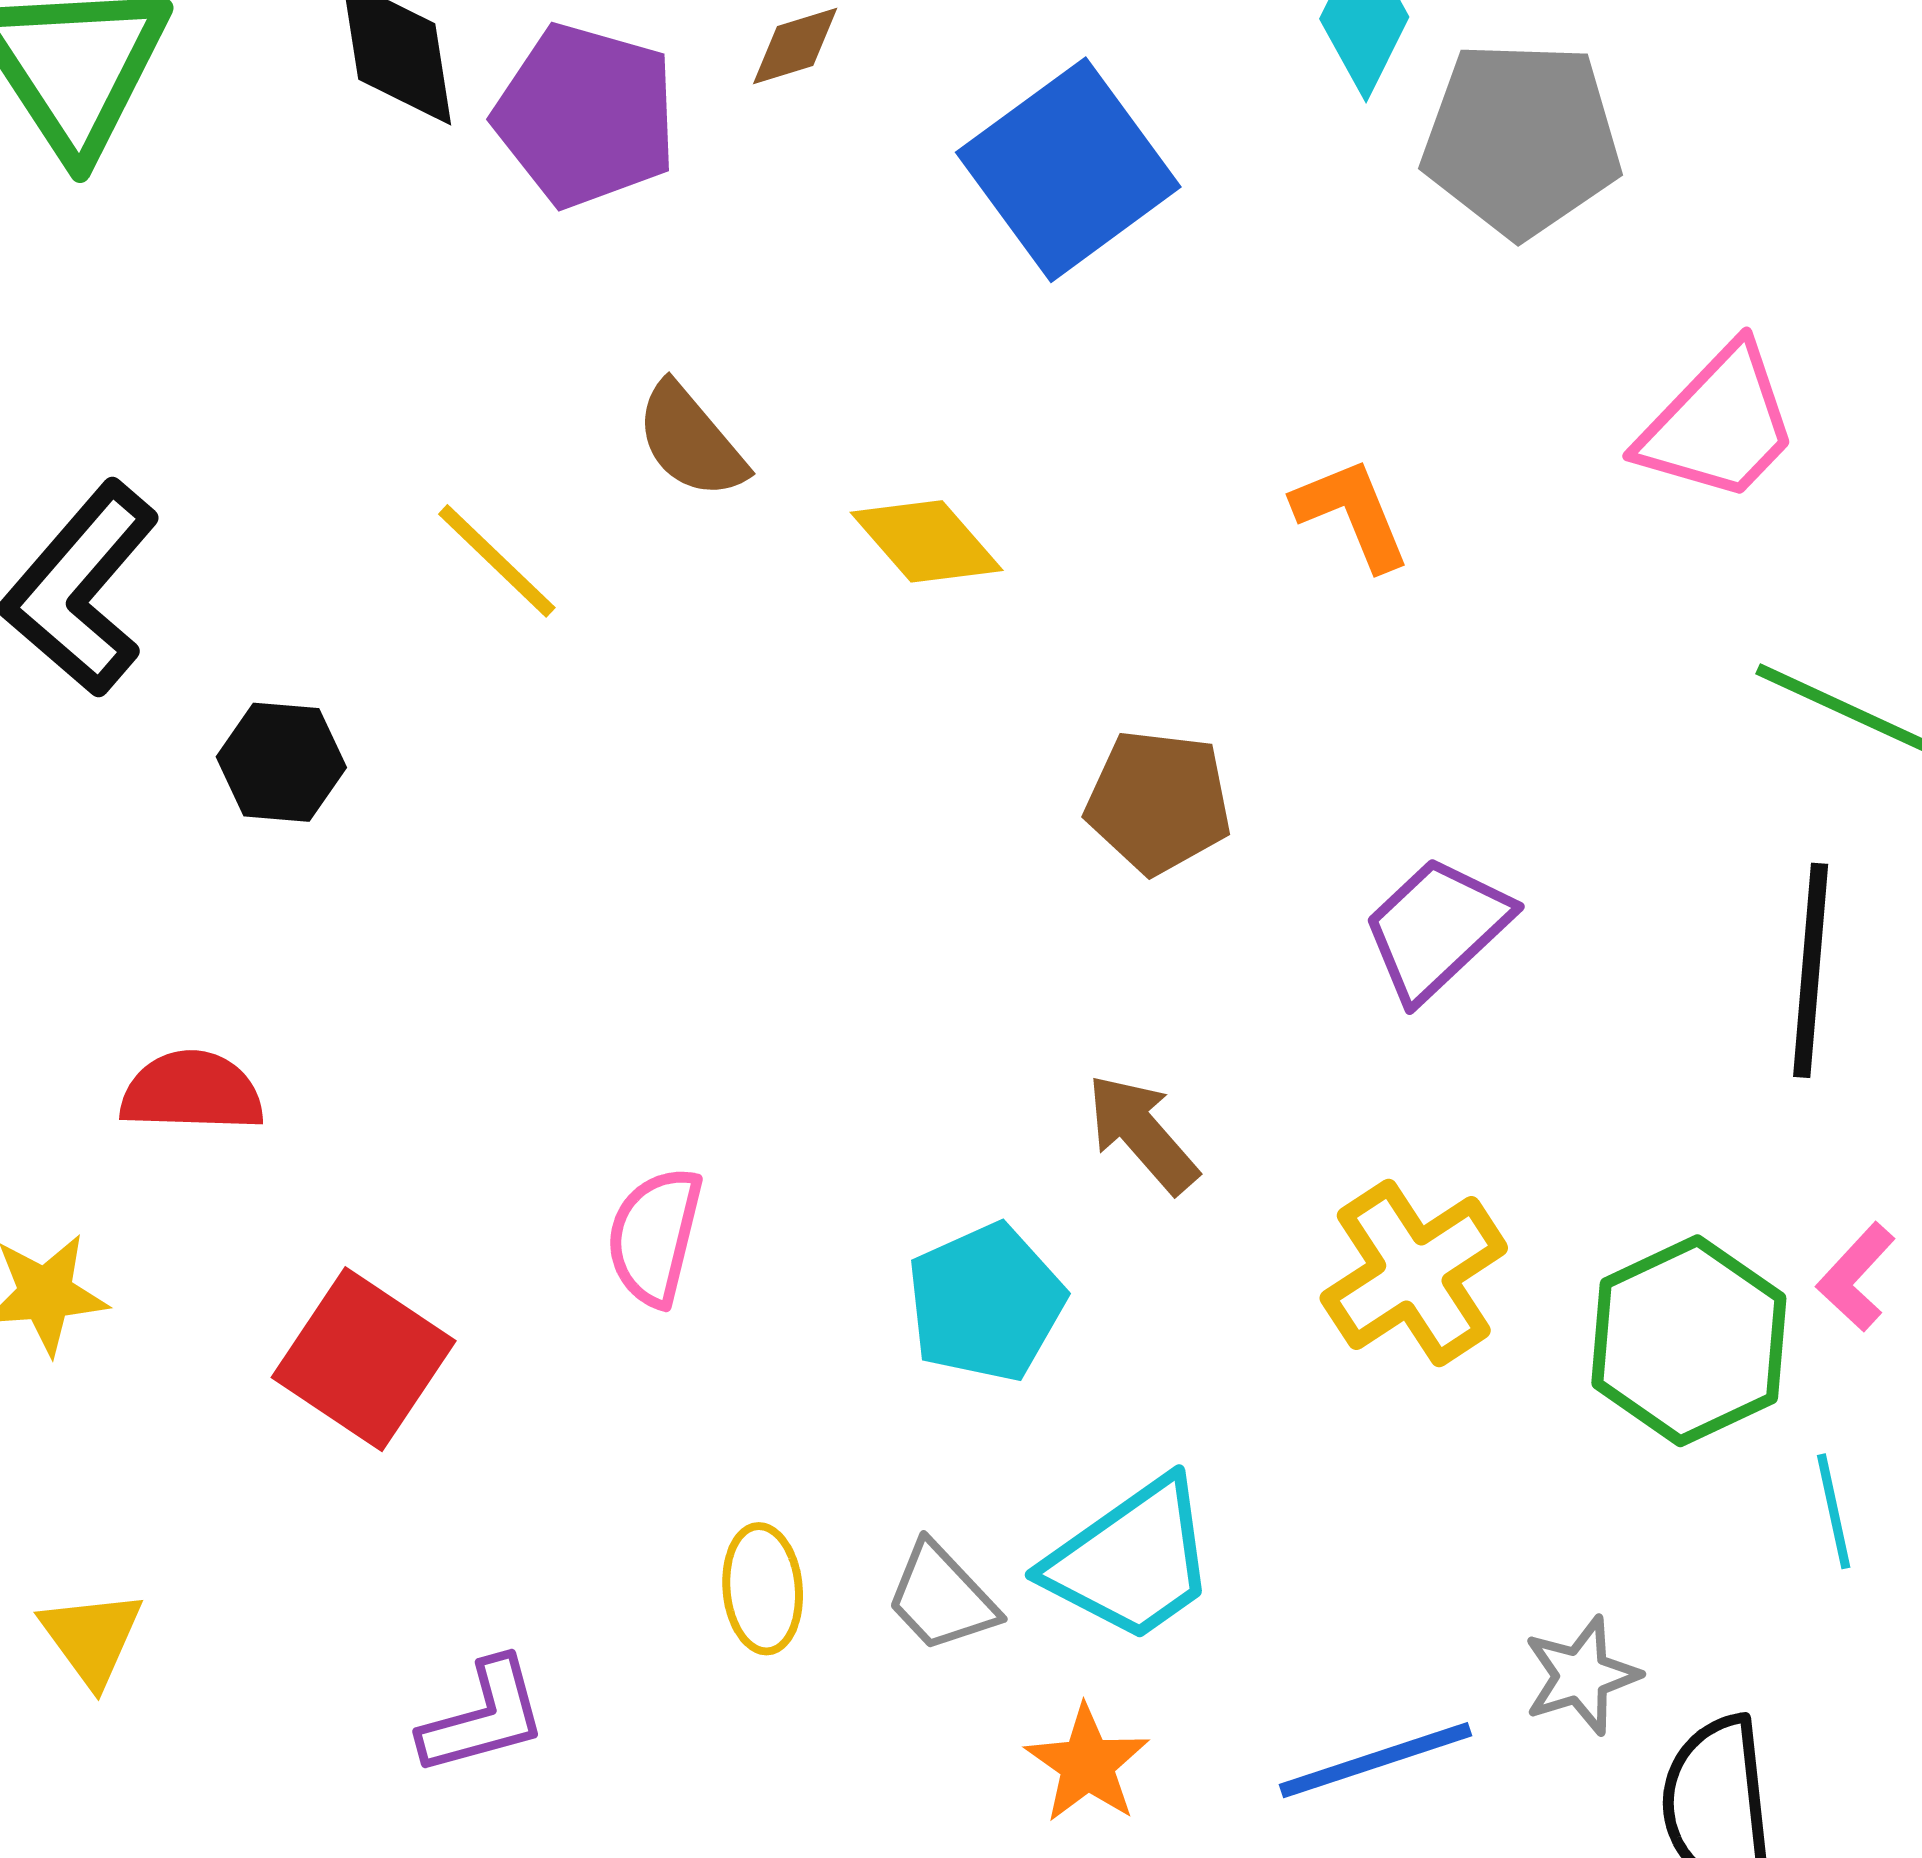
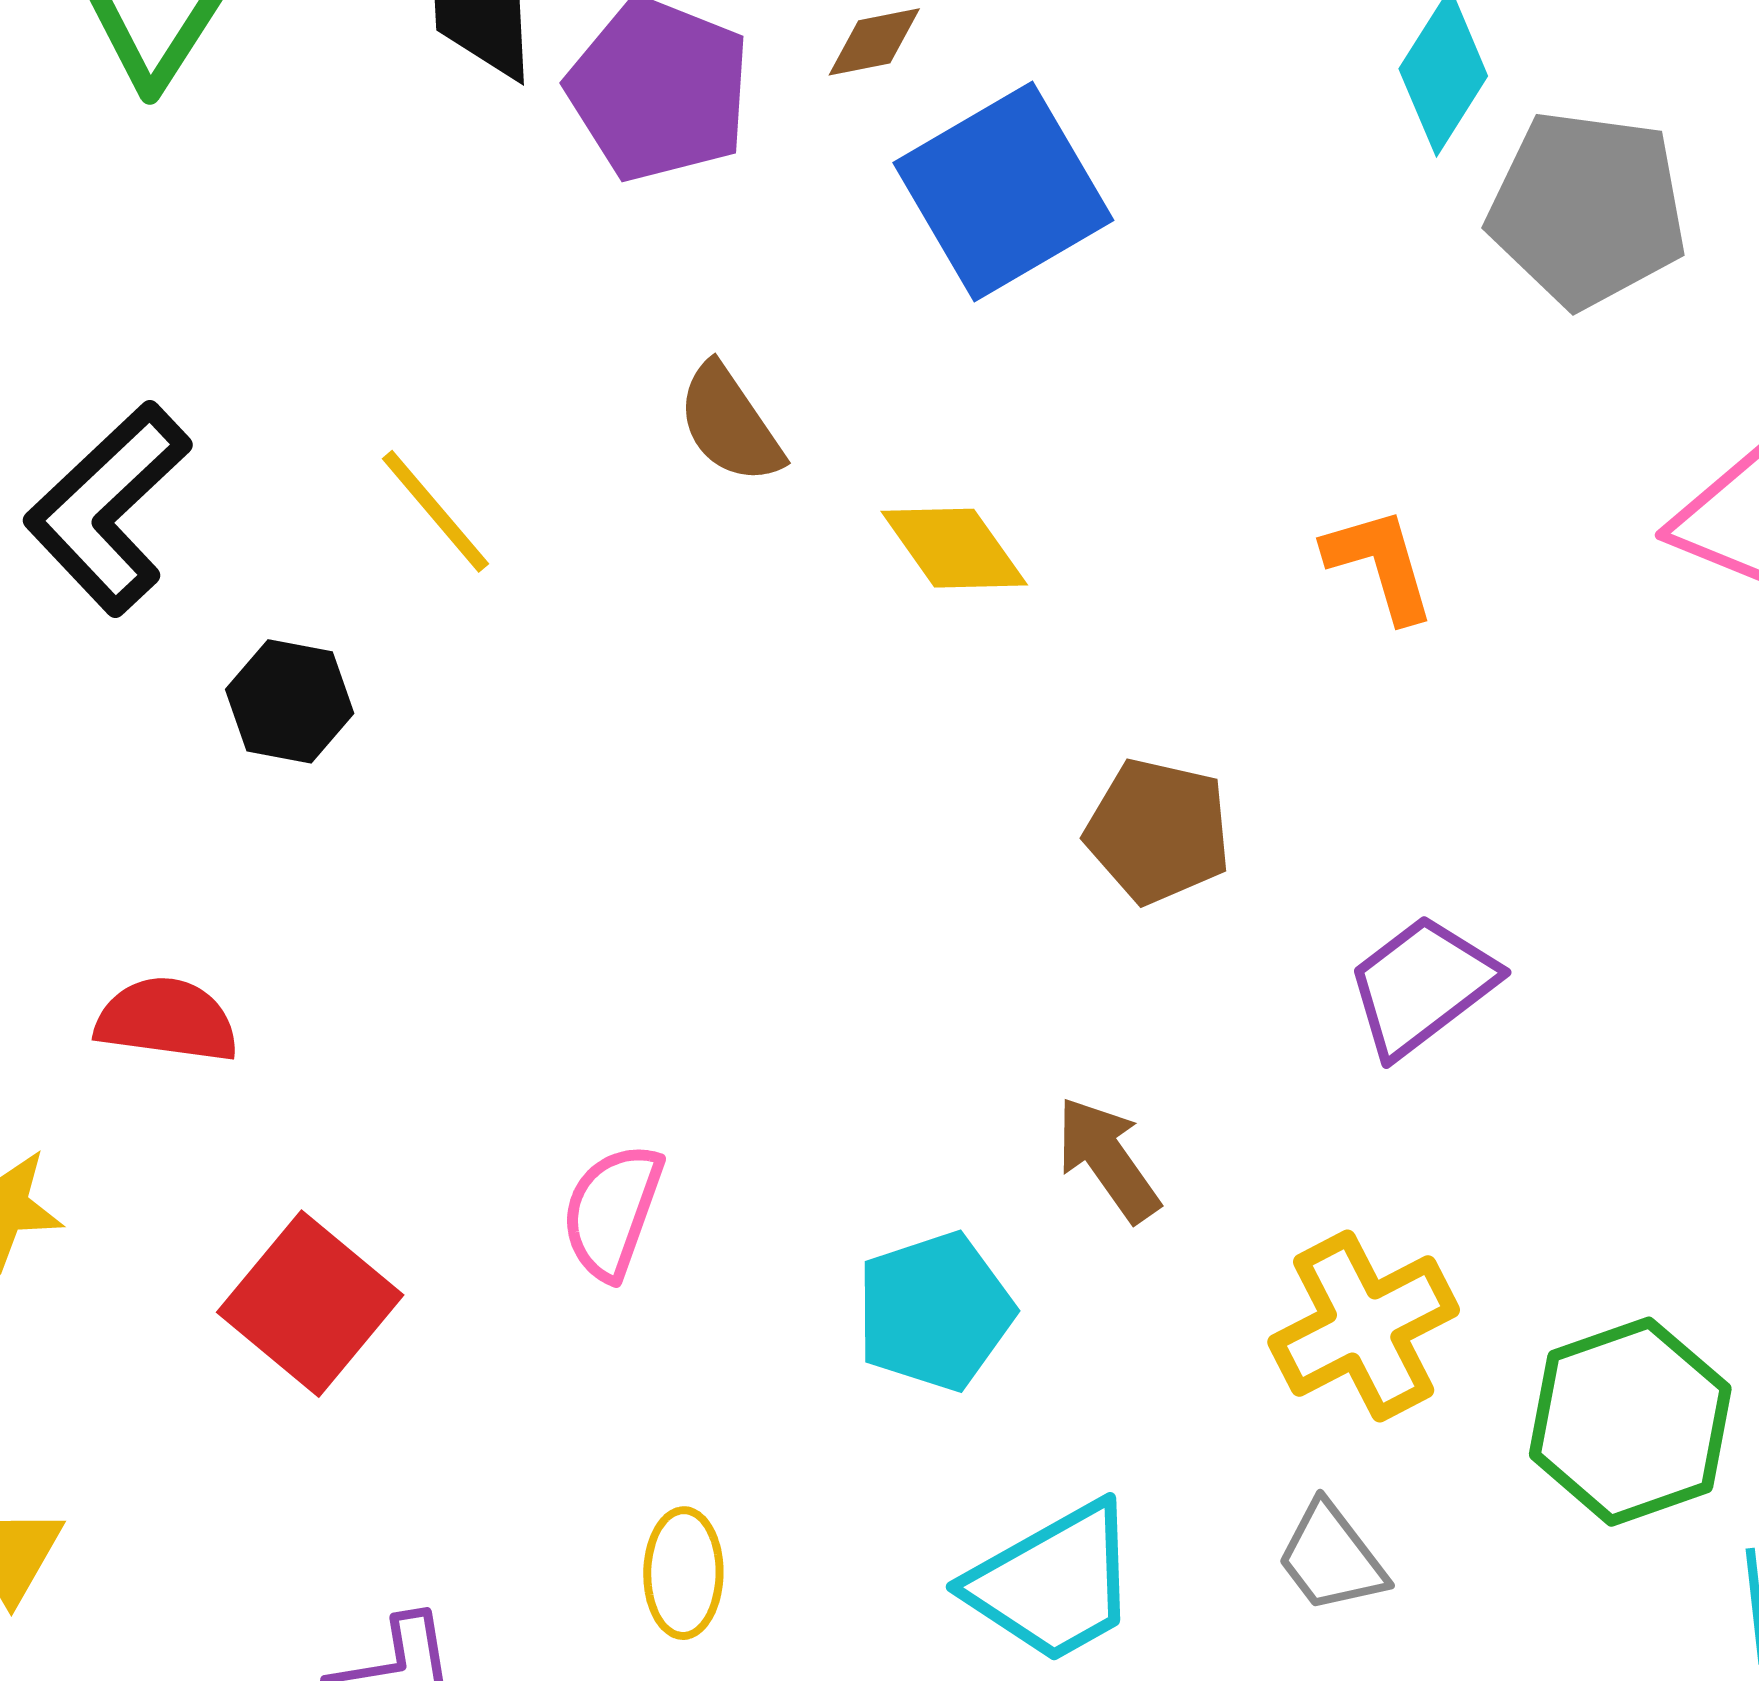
blue square: (1068, 170) -> (1003, 191), moved
yellow line: (497, 561) -> (435, 511), moved
gray trapezoid: (941, 1597) -> (1331, 1558), moved

